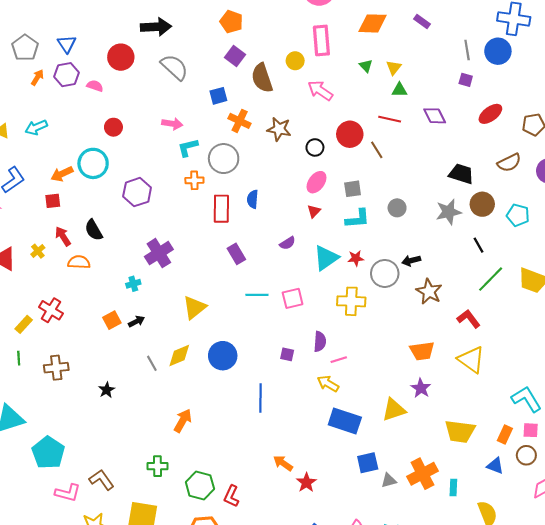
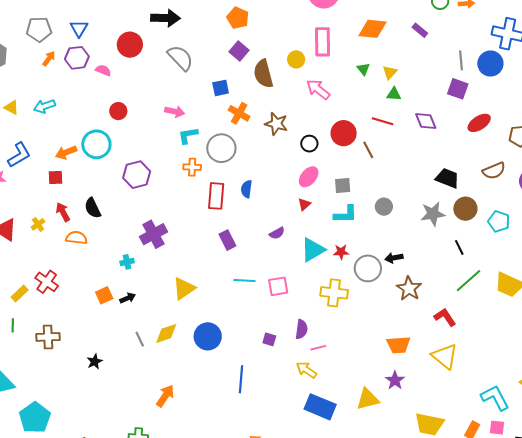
gray pentagon: (25, 48) -> (39, 29), turned 30
purple square: (466, 80) -> (458, 89), size x1.5

